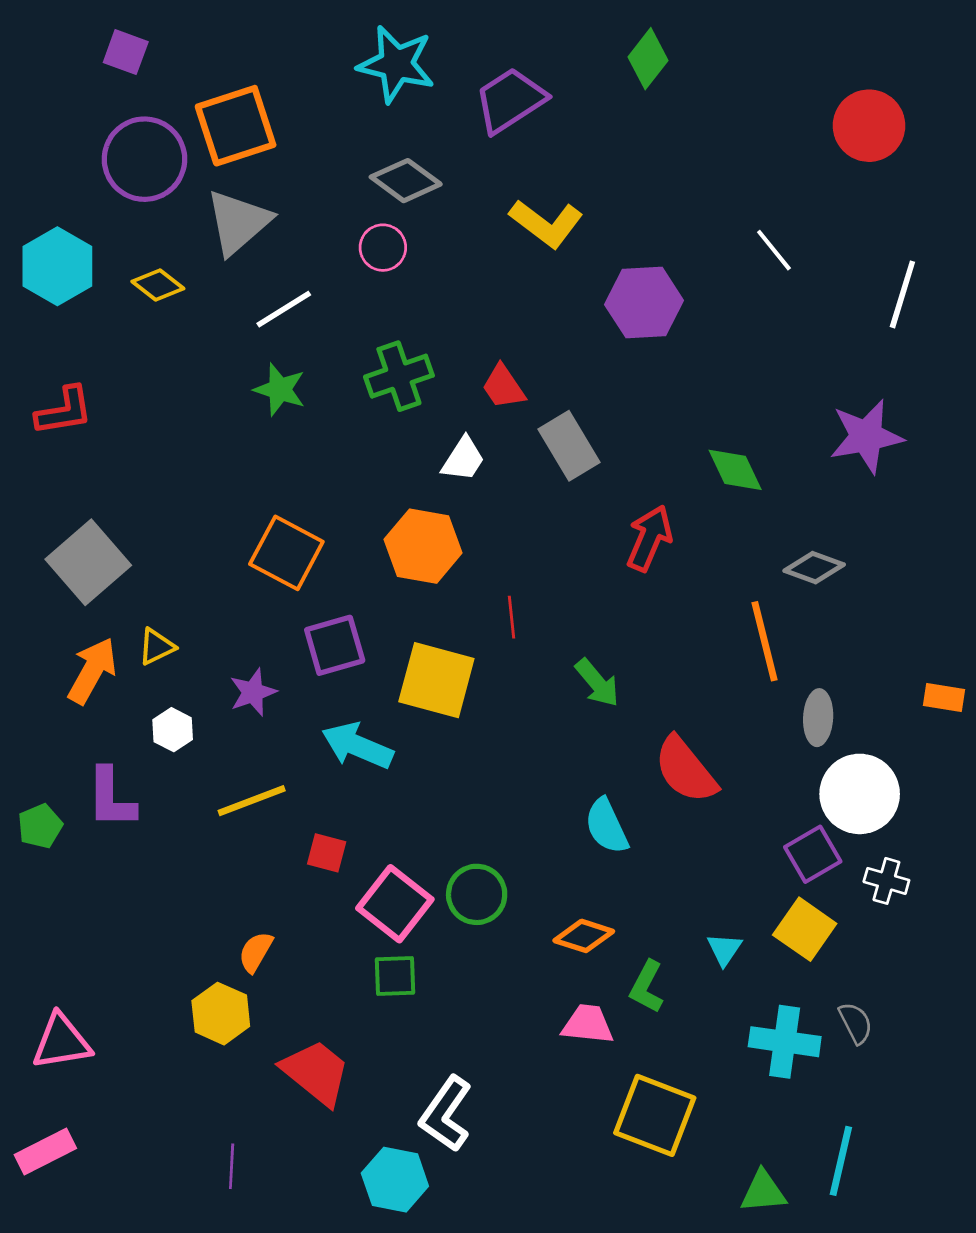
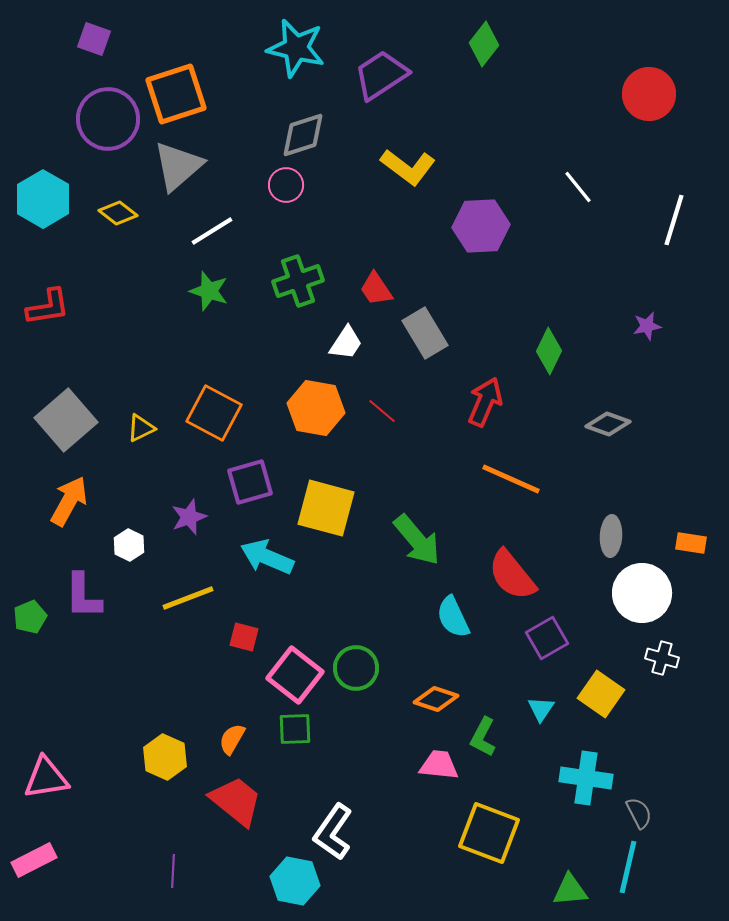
gray diamond: (406, 181) -> (303, 135), turned -54
purple star: (866, 436) -> (647, 326), size x0.5
green diamond: (735, 470) -> (549, 351), turned 51
red line: (511, 617) -> (382, 411), moved, turned -44
orange line: (765, 641) -> (511, 479), moved, turned -52
yellow triangle: (157, 647) -> (141, 428), moved
green arrow: (597, 683) -> (417, 540), moved, size x1.4
orange rectangle: (944, 698) -> (691, 543), moved
purple square: (813, 854) -> (547, 638), moved
orange semicircle: (256, 952) -> (232, 739), moved
gray semicircle: (856, 1023) -> (639, 813), moved

